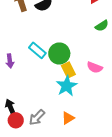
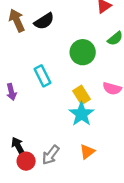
cyan rectangle: (37, 50) -> (42, 76), turned 30
green circle: (59, 54) -> (83, 52), moved

